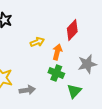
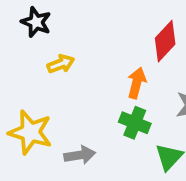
yellow arrow: (37, 42) -> (61, 64), moved

